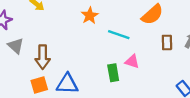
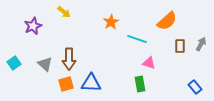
gray triangle: (16, 46) -> (45, 64), moved
green rectangle: (113, 73) -> (140, 84), moved

